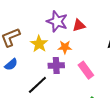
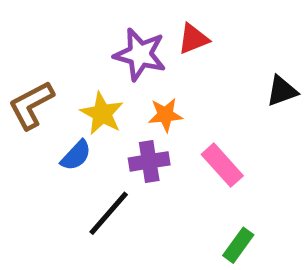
red triangle: (79, 25) -> (193, 39), moved
blue semicircle: (11, 64) -> (76, 155), moved

